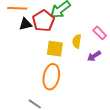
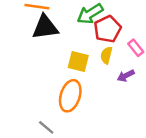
red pentagon: (43, 21) -> (107, 29), moved
black triangle: (25, 24) -> (45, 27), size x1.6

